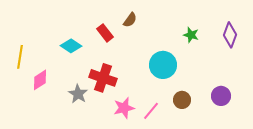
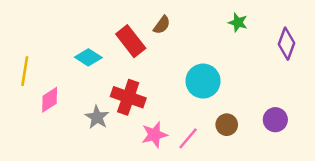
red rectangle: (105, 33) -> (131, 41), size x1.4
green star: (191, 35) -> (238, 22), moved

